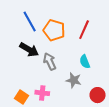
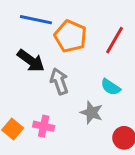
blue line: (30, 21) -> (36, 20), turned -55
cyan semicircle: (85, 62) -> (111, 87), turned -40

